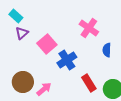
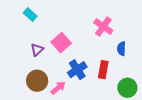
purple triangle: (22, 33) -> (37, 50), moved
blue cross: (67, 60) -> (77, 70), moved
red rectangle: (89, 83) -> (103, 70), moved, turned 42

